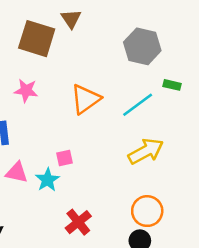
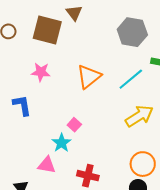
pink square: (65, 158) -> (74, 125), turned -32
pink triangle: (17, 172) -> (47, 165), moved
red cross: (78, 222) -> (88, 176), turned -35

